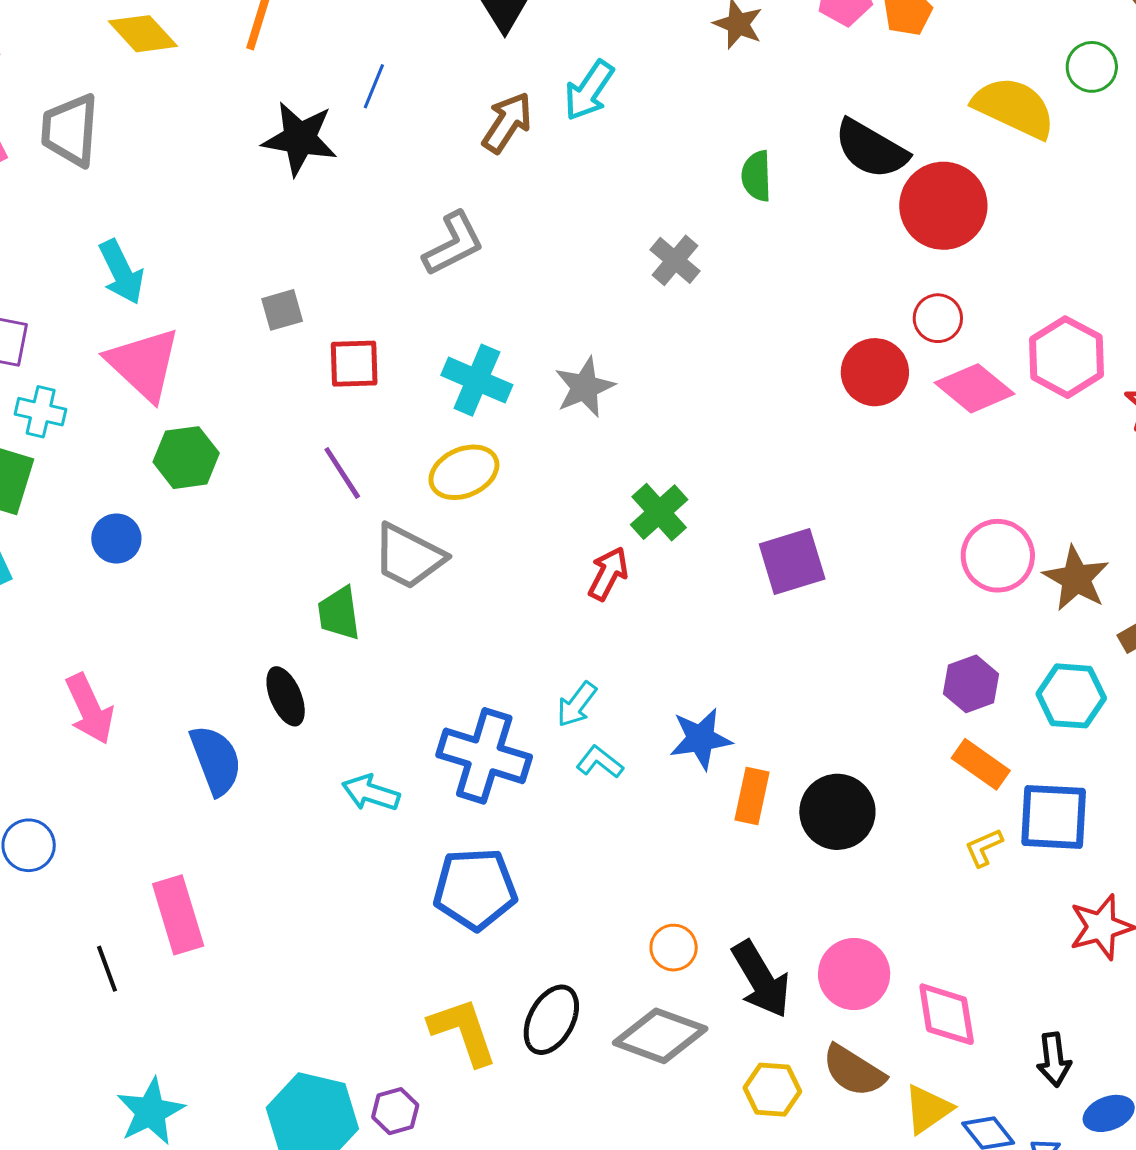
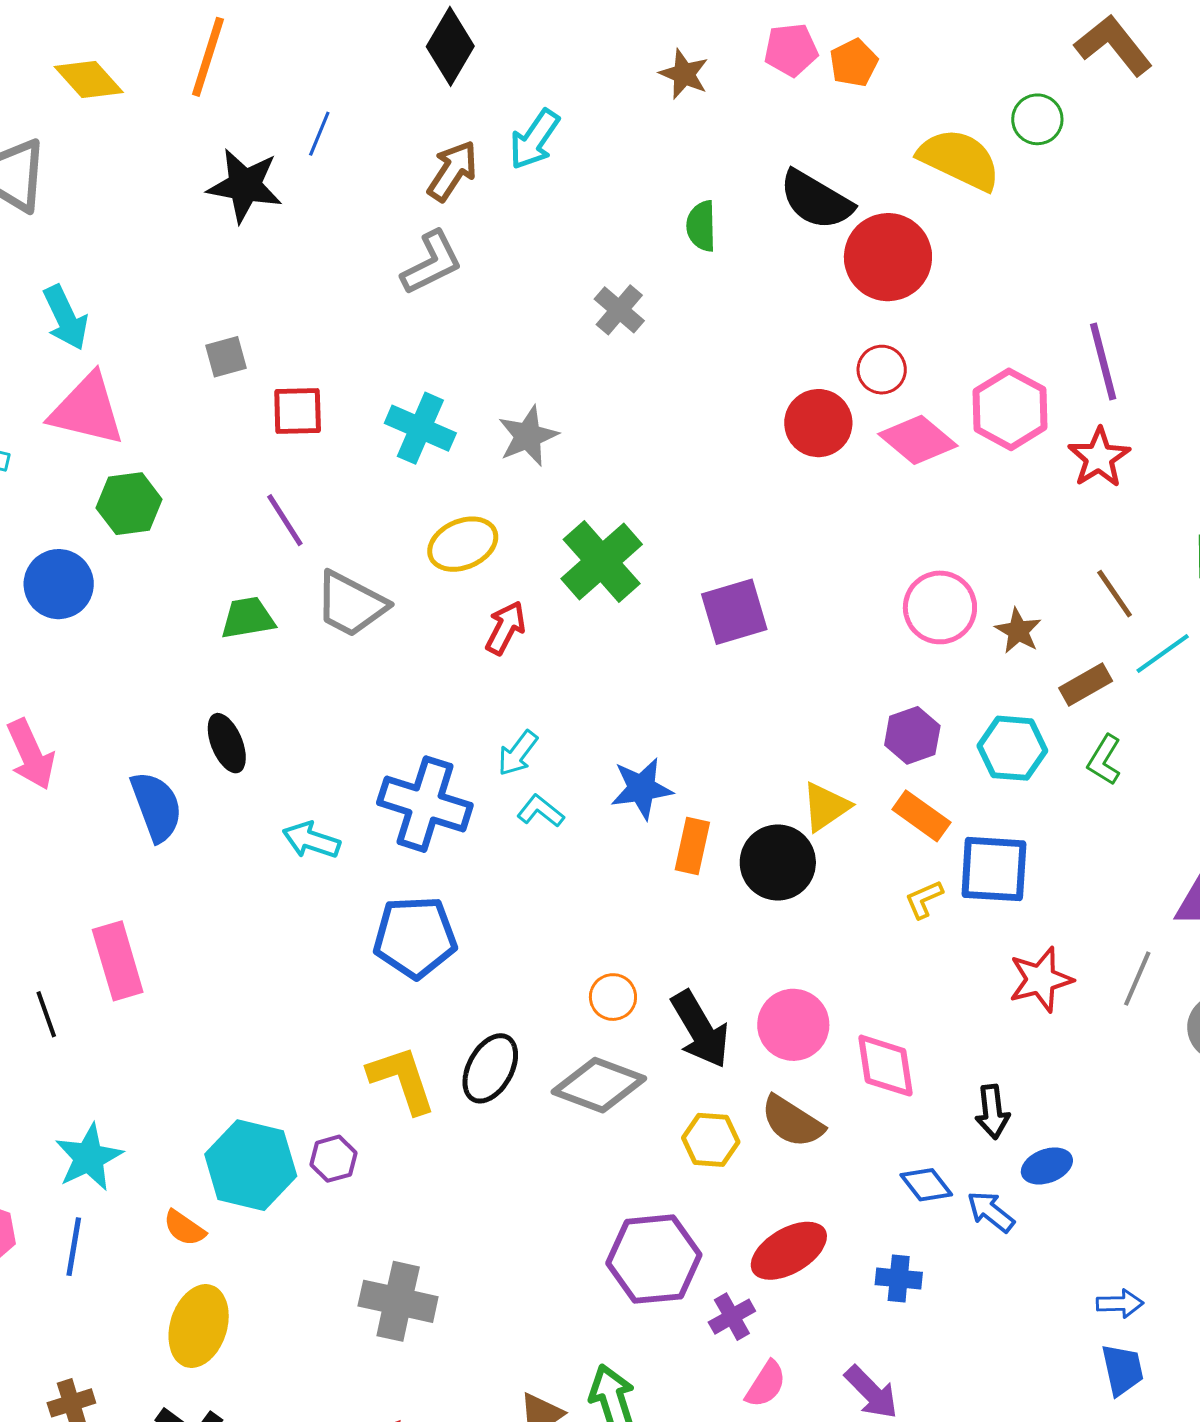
gray L-shape: (453, 244) -> (432, 263), moved
pink triangle: (144, 364) -> (87, 410), turned -30
yellow ellipse: (464, 472) -> (463, 544), moved
green cross: (659, 512) -> (602, 562), size x1.4
blue circle: (116, 539) -> (59, 584), size x1.4
red arrow: (608, 574) -> (505, 628), moved
brown star: (1076, 578) -> (1018, 631), size x0.7
green trapezoid: (339, 613) -> (248, 618), moved, turned 88
yellow triangle: (928, 1109) -> (826, 807), moved

